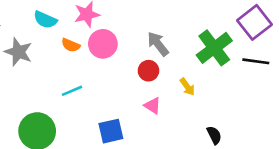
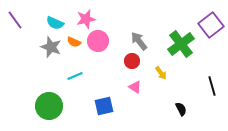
gray star: (18, 52) -> (51, 47), moved
black line: (256, 61) -> (212, 86), moved, turned 66

